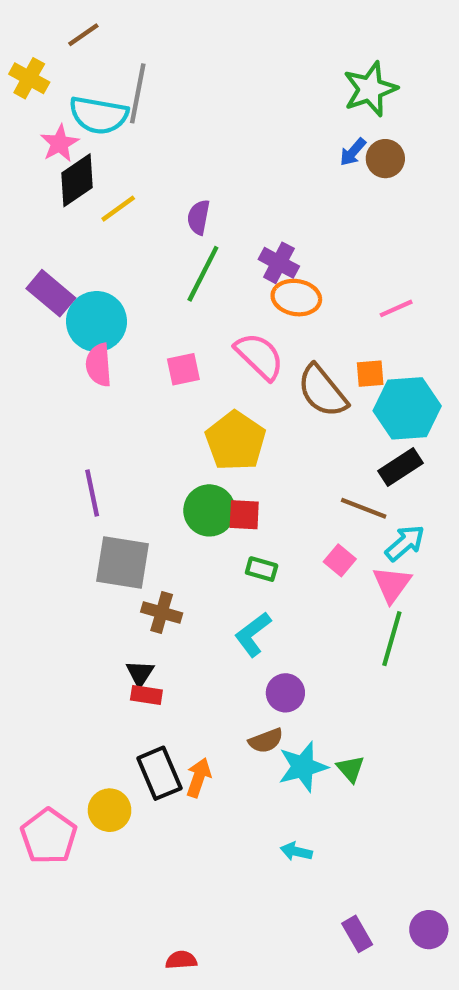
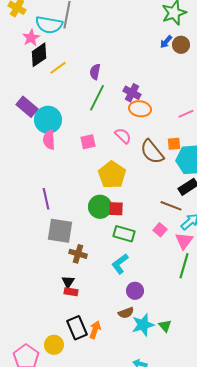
pink semicircle: (259, 356) -> (123, 136), size x0.7
green rectangle: (262, 569) -> (124, 234), size x1.5

